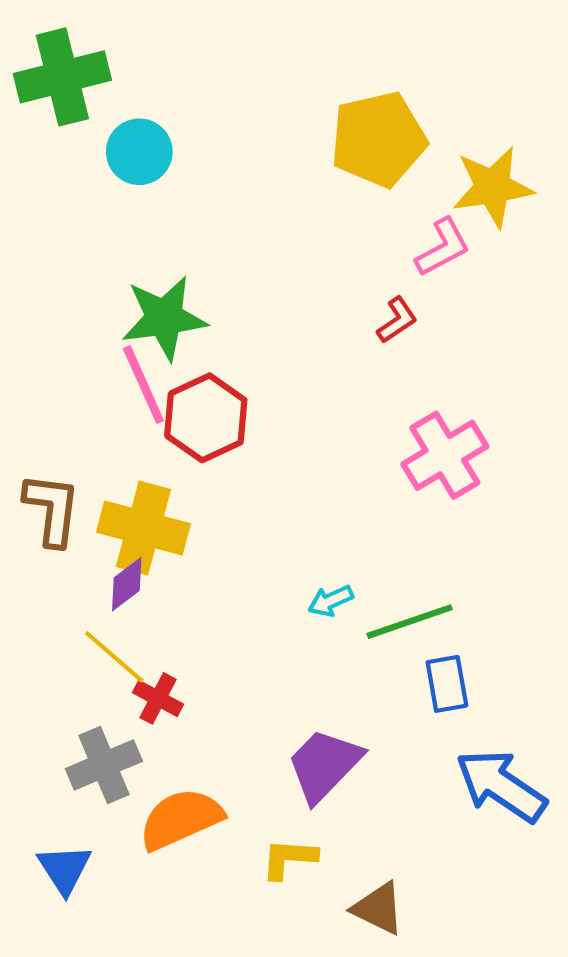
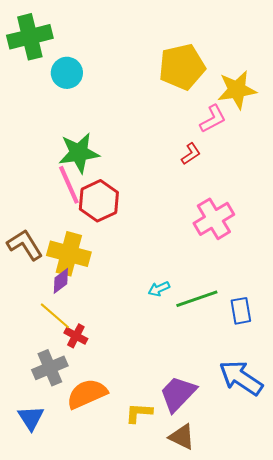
brown L-shape: (52, 509) -> (25, 245), turned -39
blue rectangle: (447, 684) -> (241, 311), moved
purple trapezoid: (324, 765) -> (178, 394), moved

